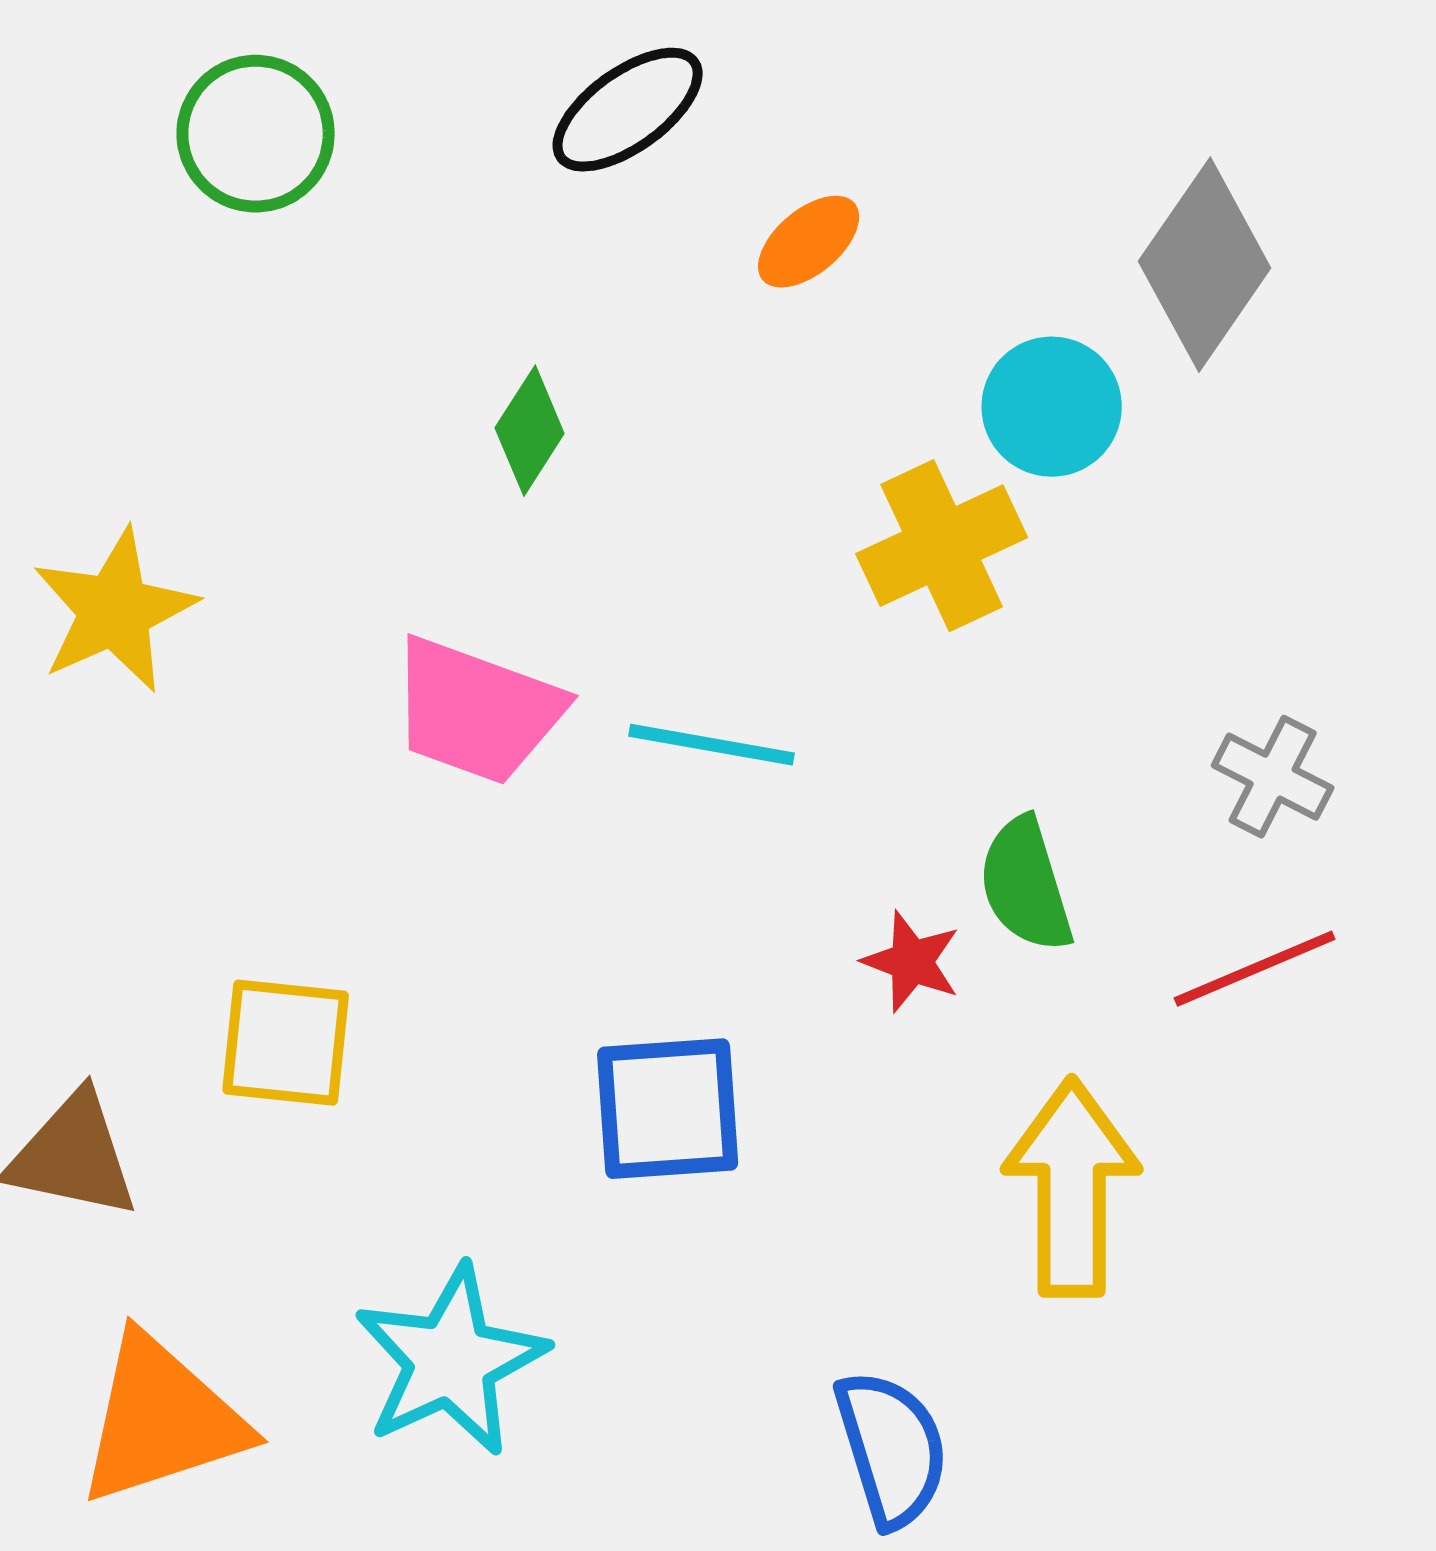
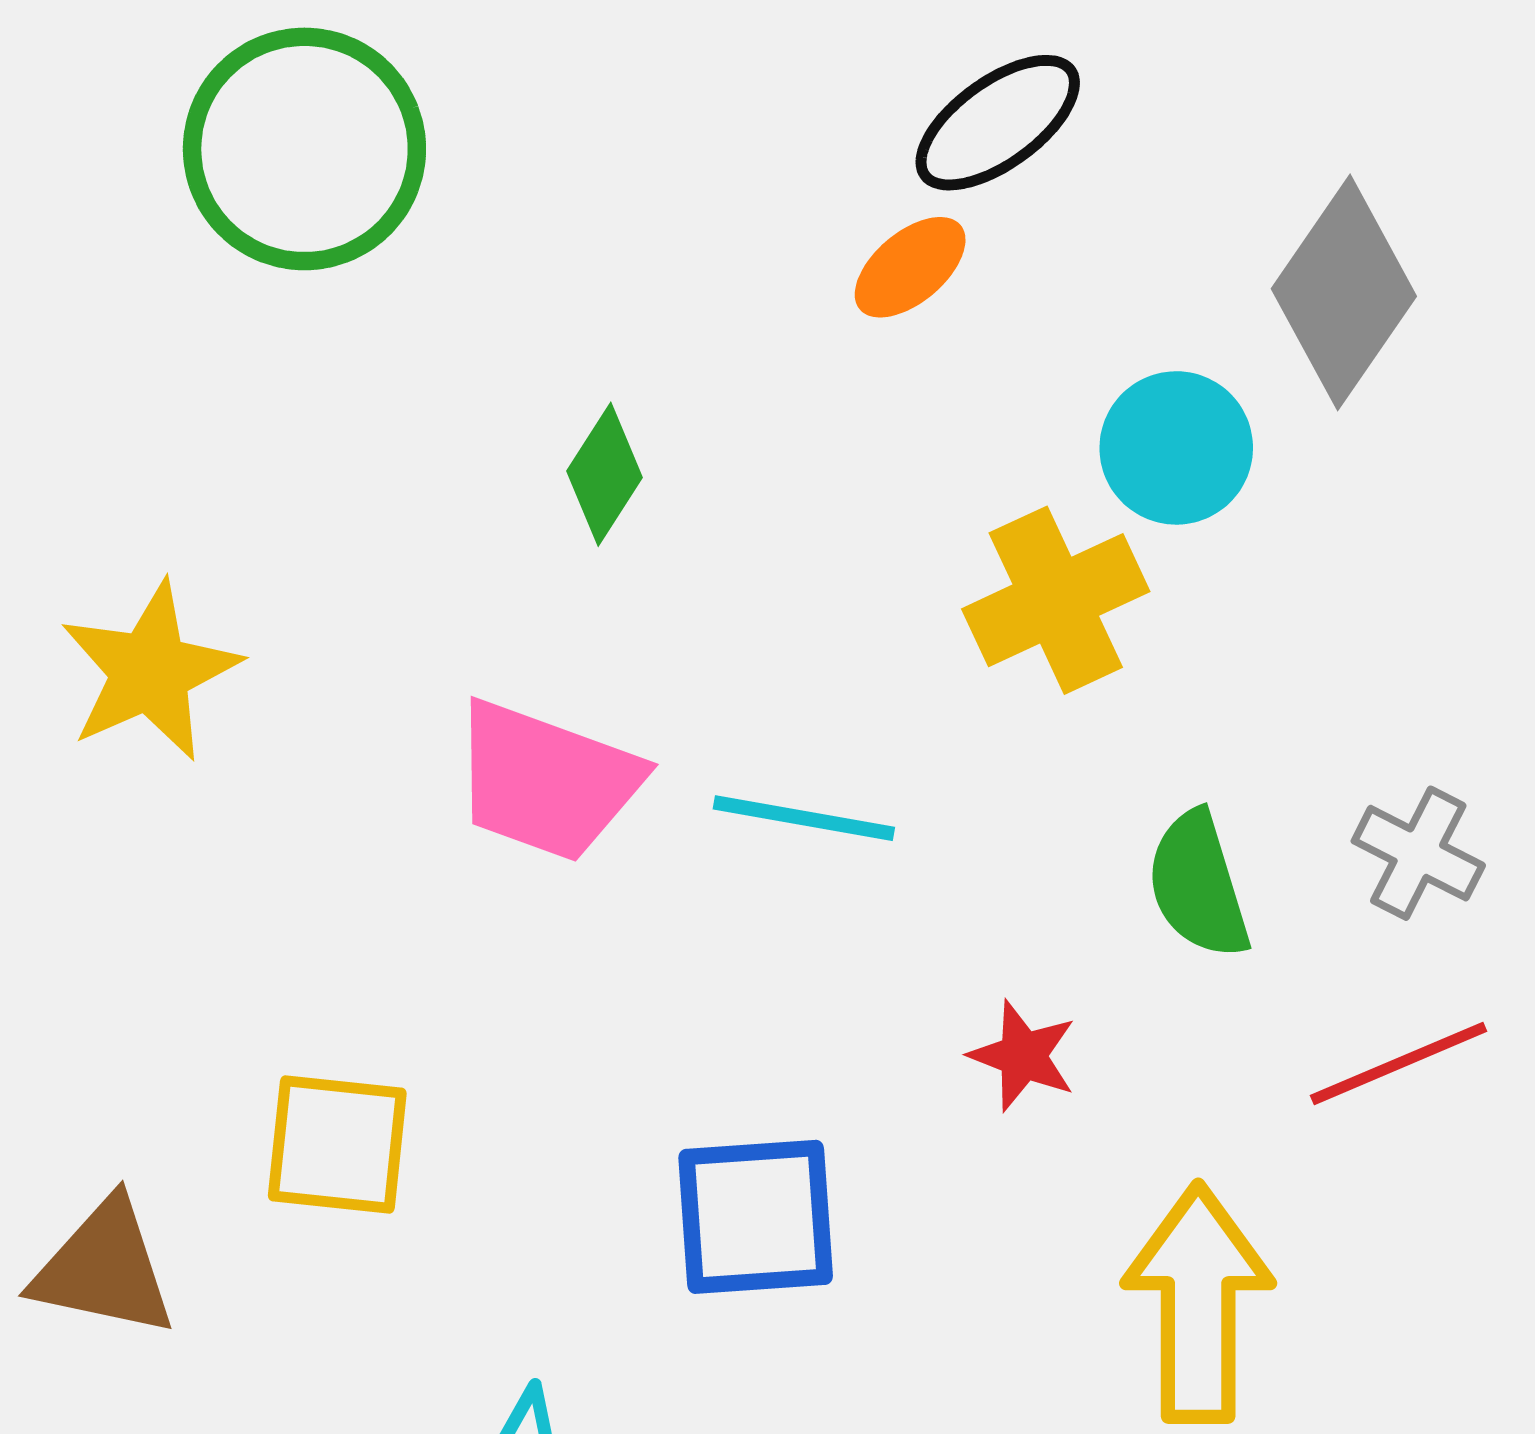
black ellipse: (628, 110) -> (998, 123), moved
green circle: (256, 134) -> (304, 149), size x1.4
green semicircle: (1026, 885) -> (1198, 885), moved

